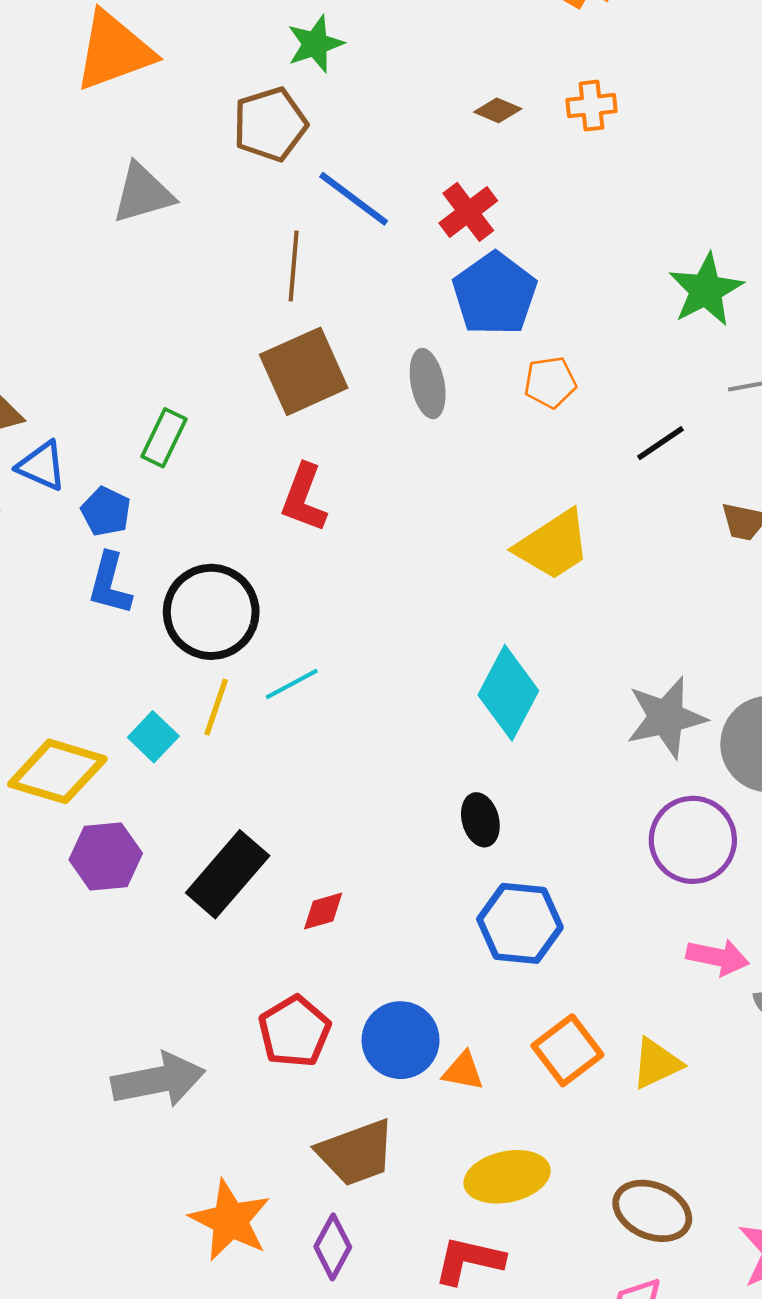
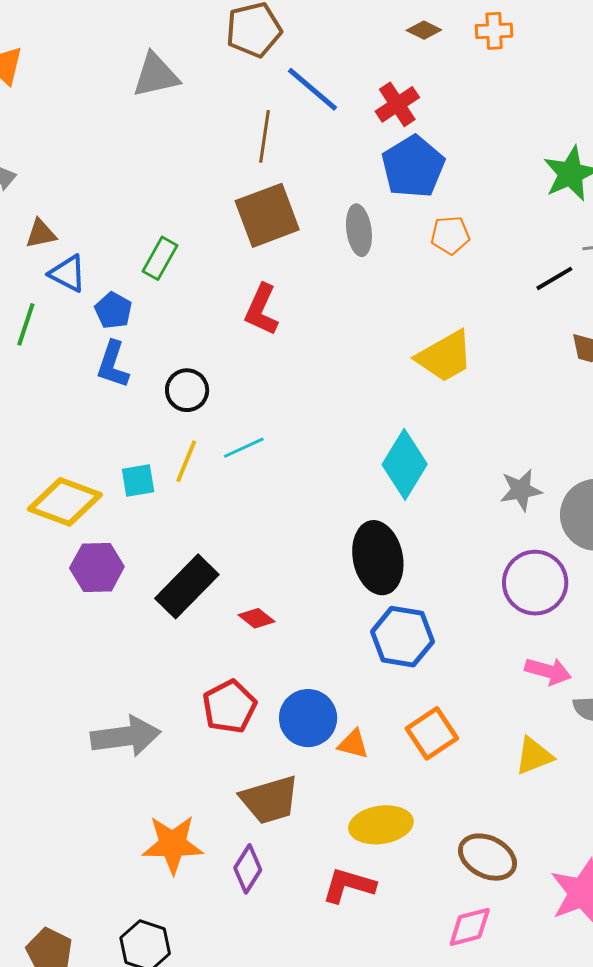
black line: (661, 443) -> (554, 278), moved
black circle: (211, 612) -> (187, 390), size x0.6
gray star: (666, 717) -> (521, 490), size x0.7
cyan square: (153, 737) -> (138, 480), turned 33
black ellipse: (480, 820) -> (378, 558), size x1.8
red diamond: (323, 911) -> (256, 618), turned 51
yellow triangle: (656, 1064) -> (534, 756), moved
orange star: (230, 1220) -> (173, 844), turned -30

